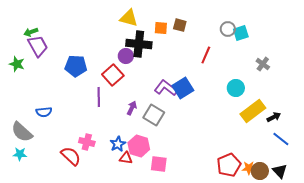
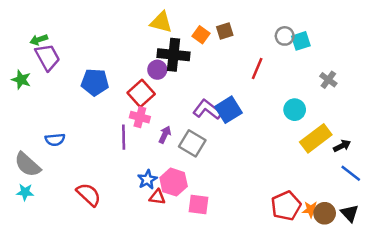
brown square: (180, 25) -> (225, 31), turned -32
orange square: (161, 28) -> (201, 35), turned 32
purple line: (99, 97) -> (124, 137), moved
pink cross: (87, 142) -> (140, 117), moved

